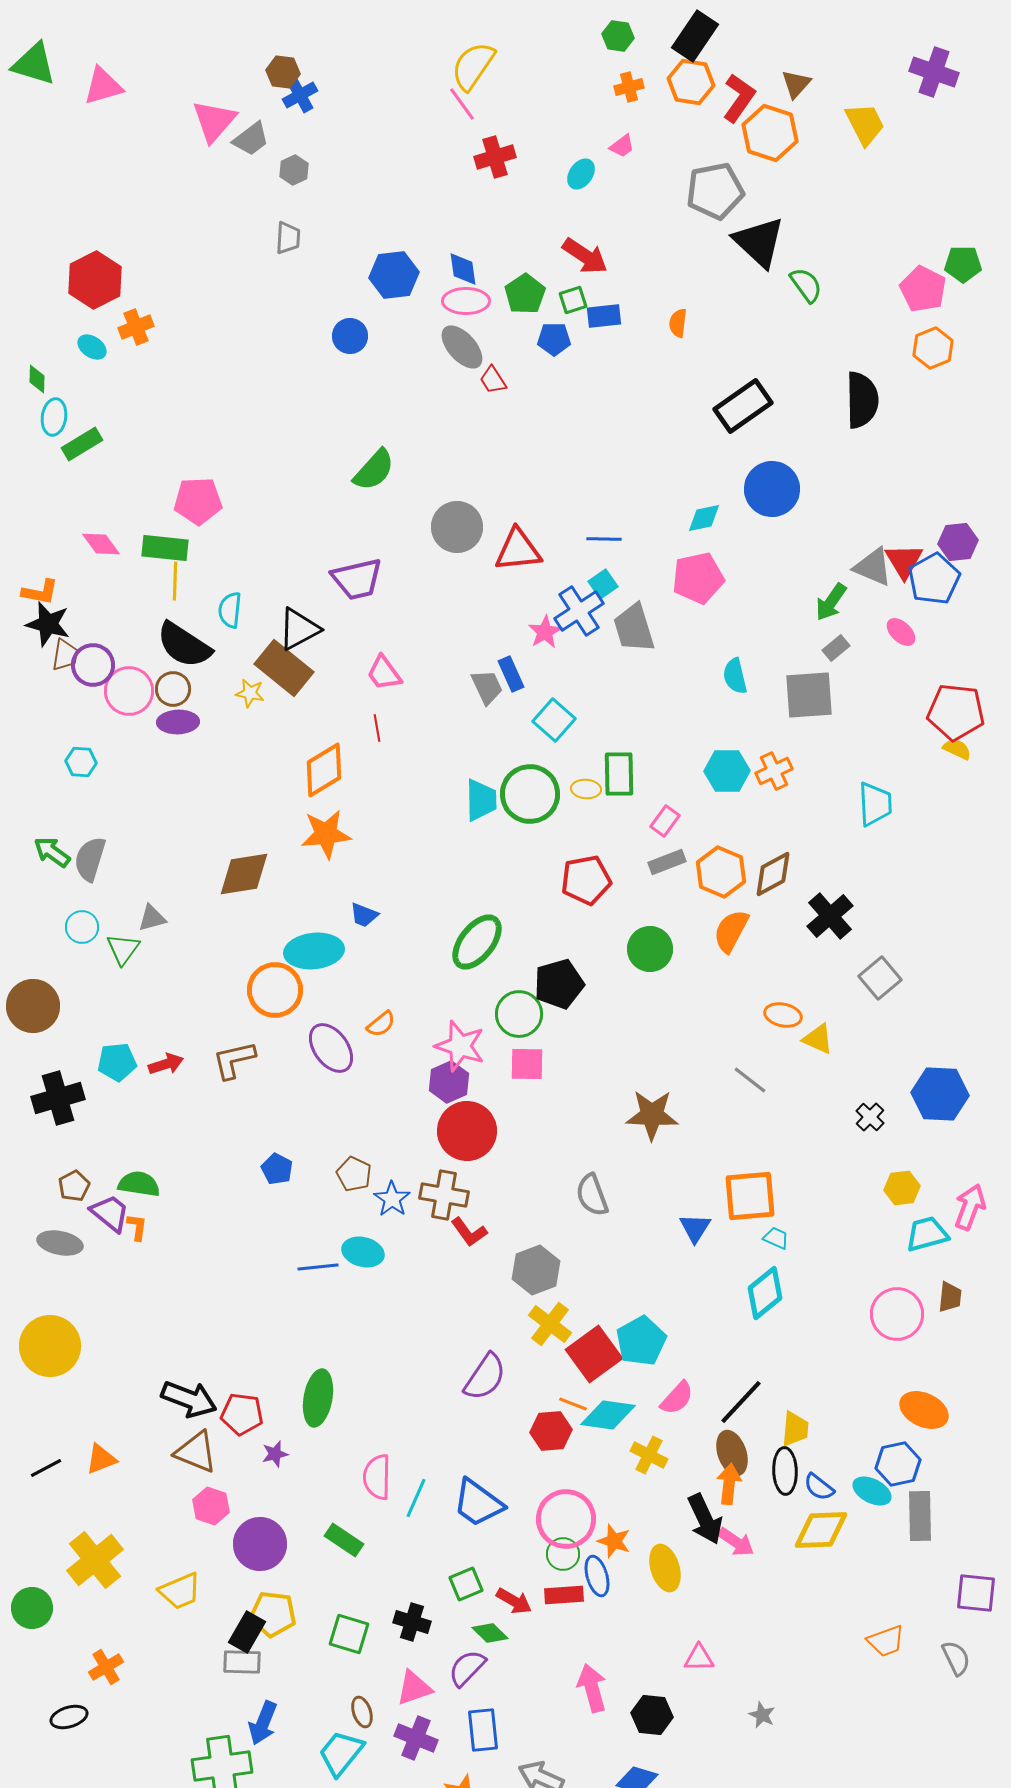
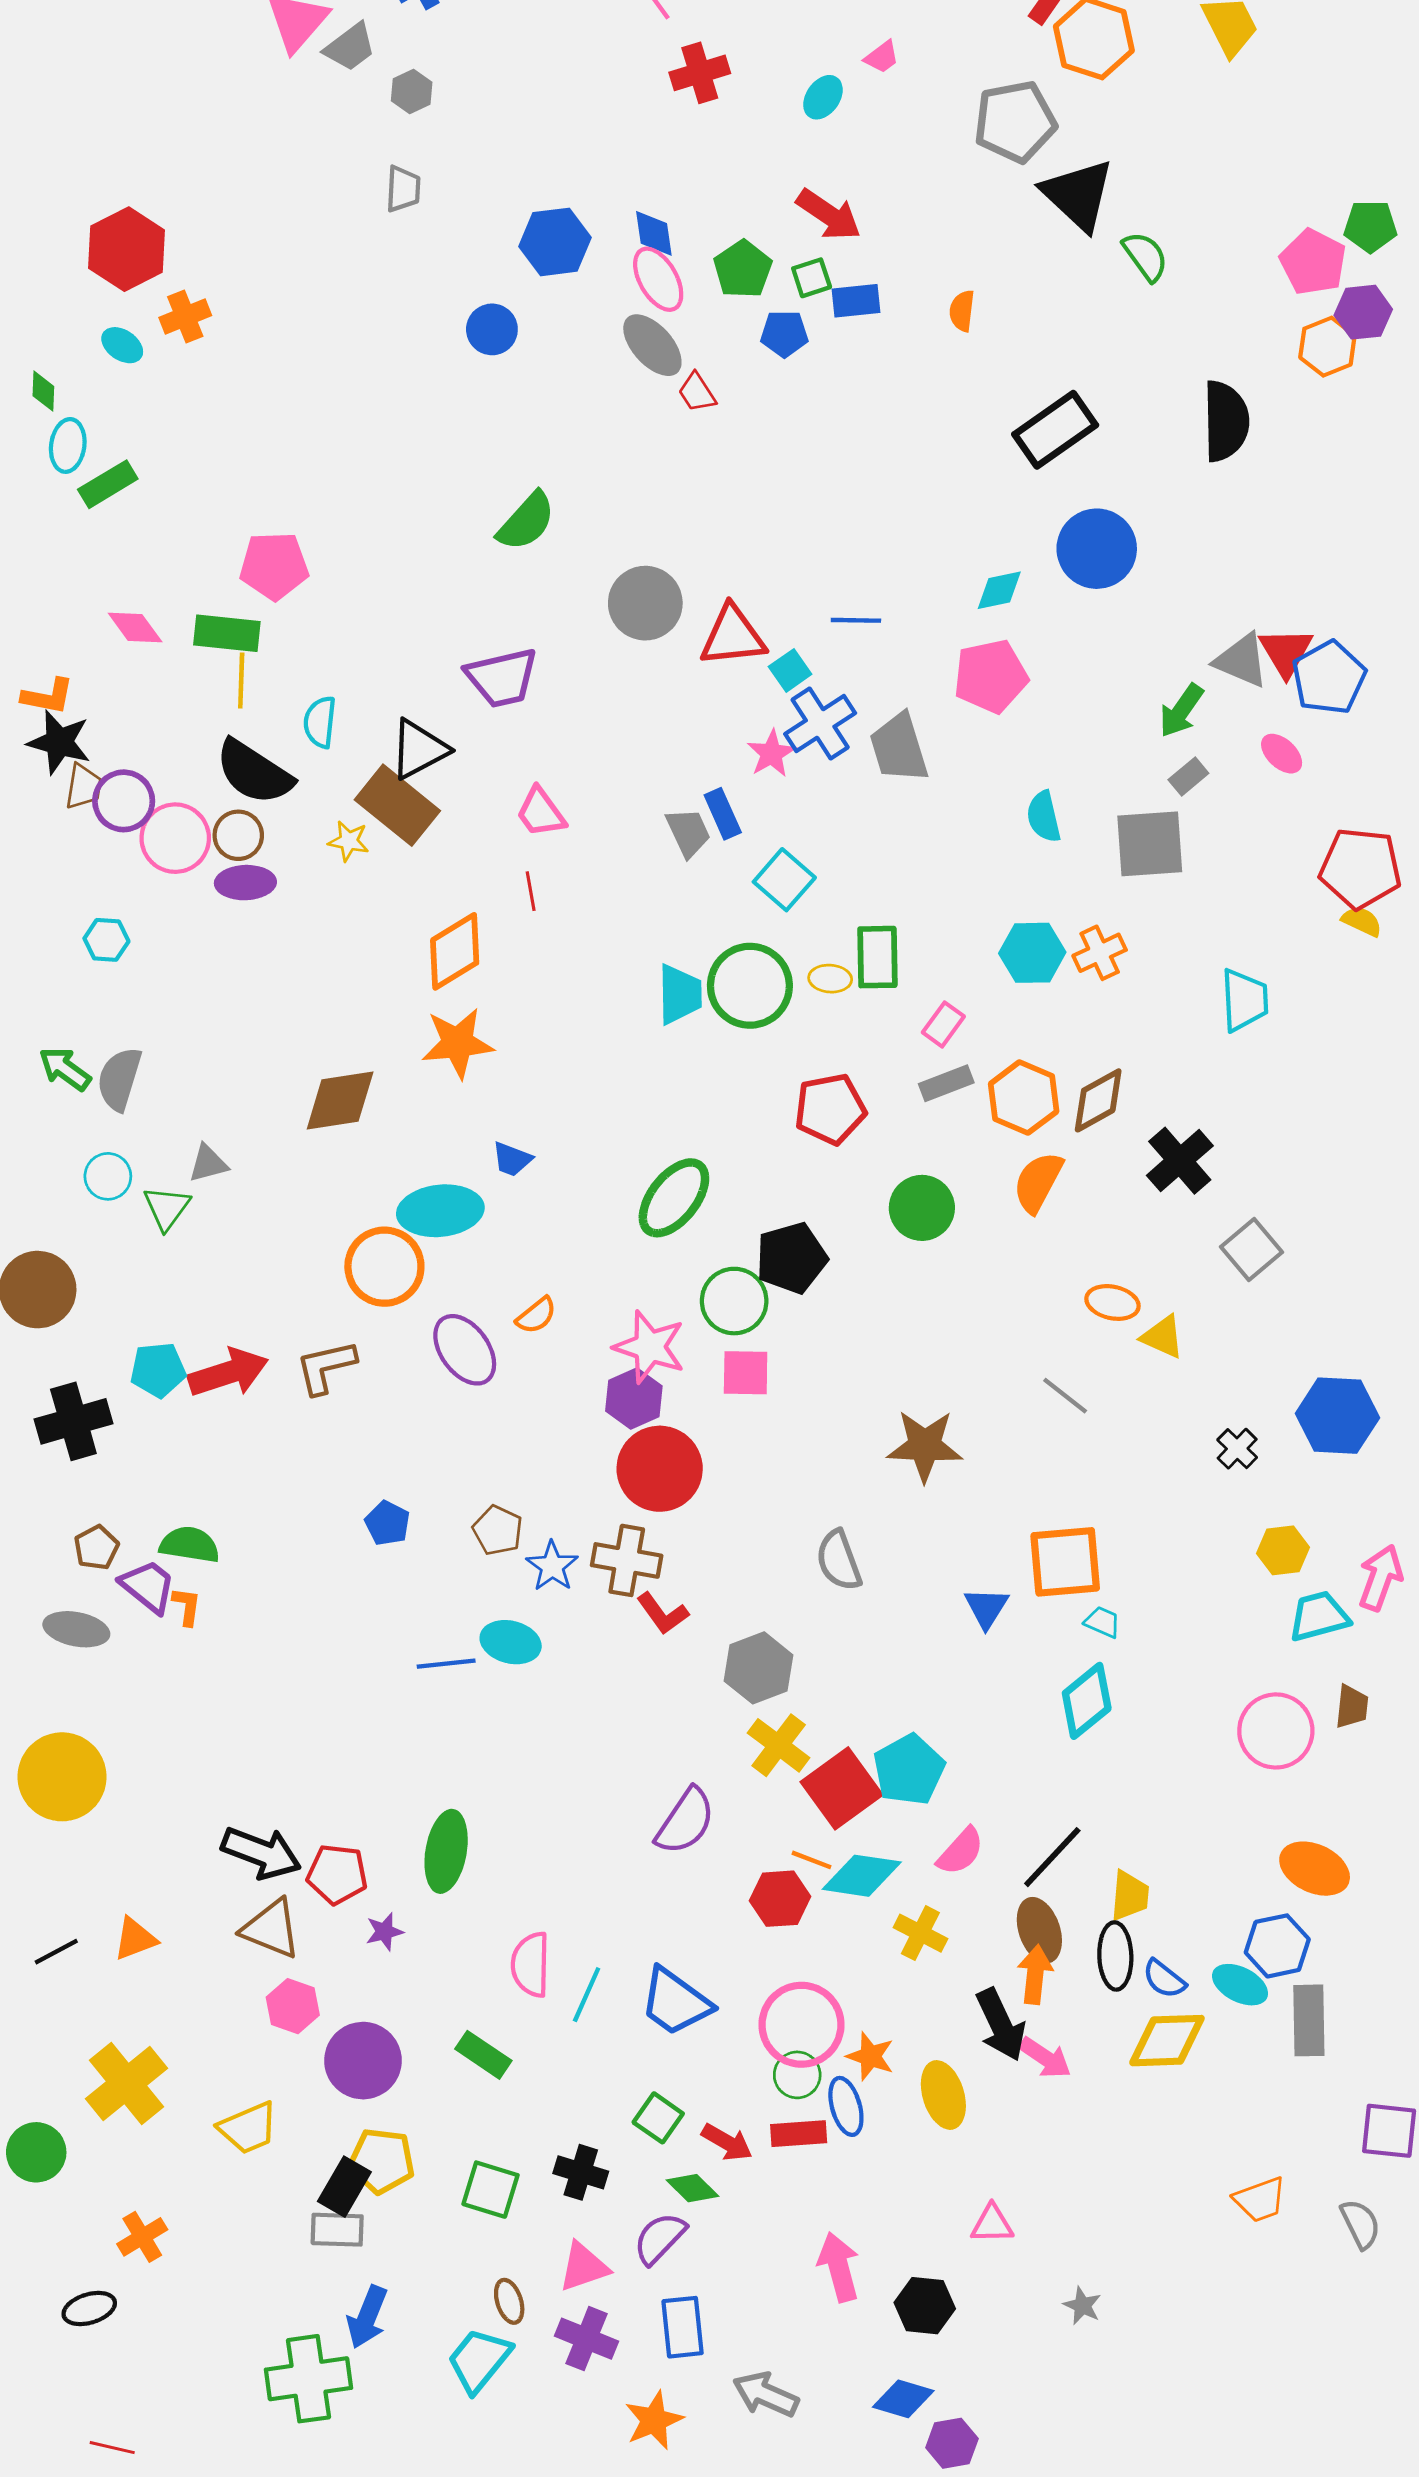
pink ellipse: (466, 301) -> (658, 279), turned 60
purple hexagon: (958, 542) -> (1363, 312), moved
cyan square: (603, 584) -> (790, 670), moved
red arrow: (166, 1064) -> (228, 1373), size x1.6
green square: (466, 1584) -> (658, 2118), turned -32

